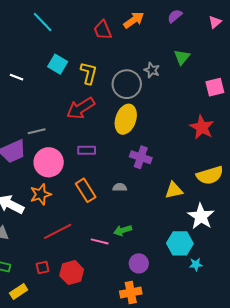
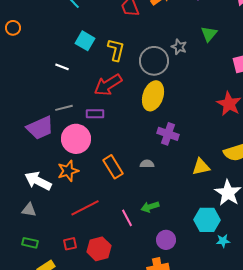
white line: (17, 77) -> (62, 67), moved
purple rectangle: (87, 150) -> (95, 114), moved
pink line: (100, 241) -> (127, 218), turned 48

